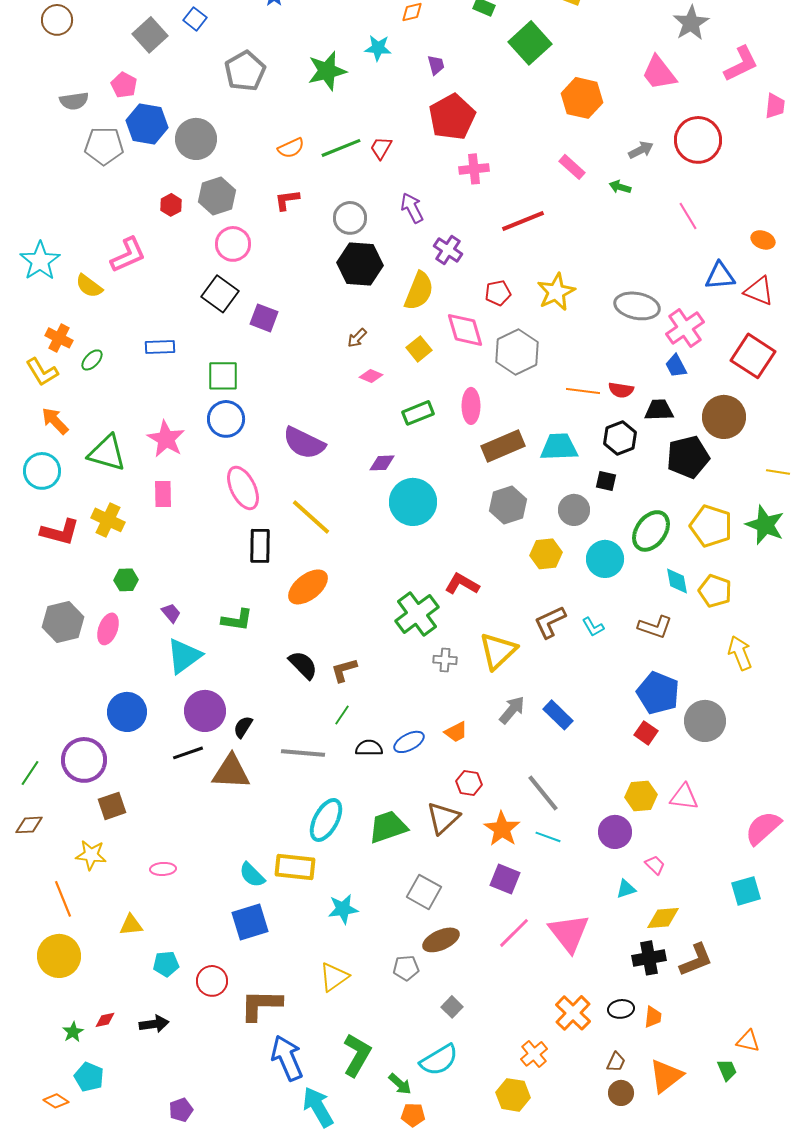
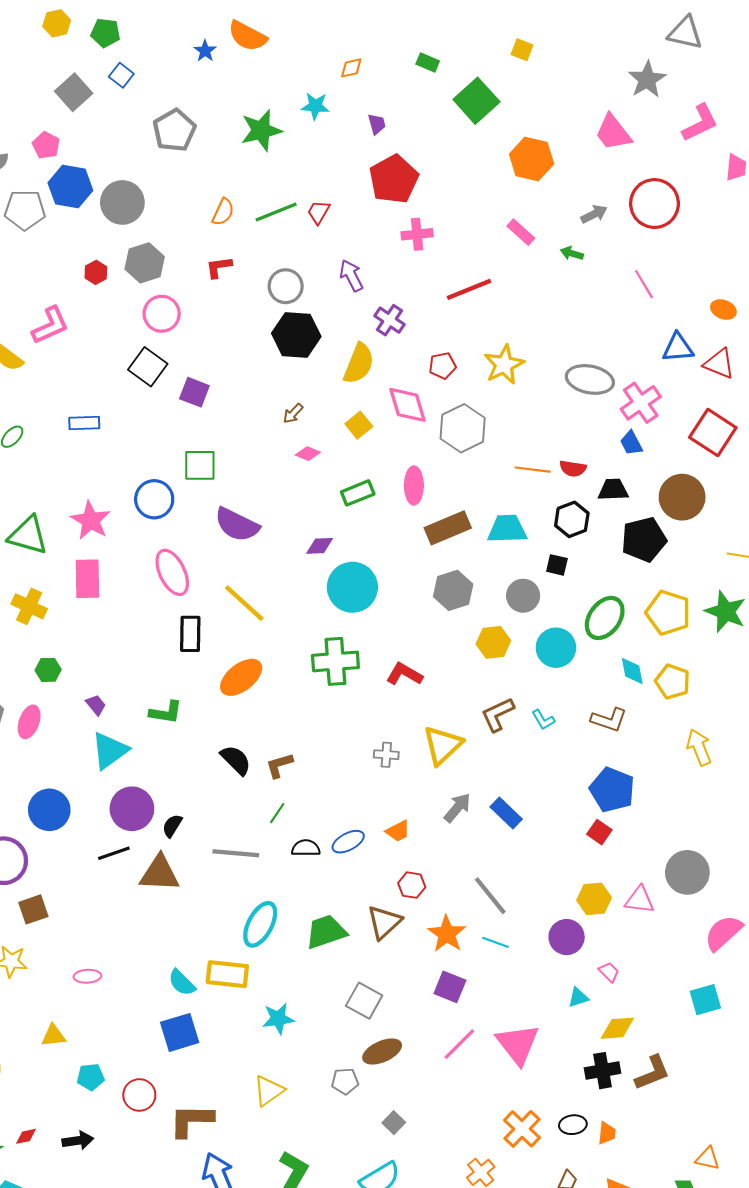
orange semicircle: (291, 148) -> (223, 212), turned -40
green square: (223, 376) -> (200, 465), moved
pink rectangle: (163, 494) -> (87, 579), size x1.4
green cross: (417, 614) -> (335, 661), moved, turned 33
gray circle: (705, 721) -> (687, 872), moved

